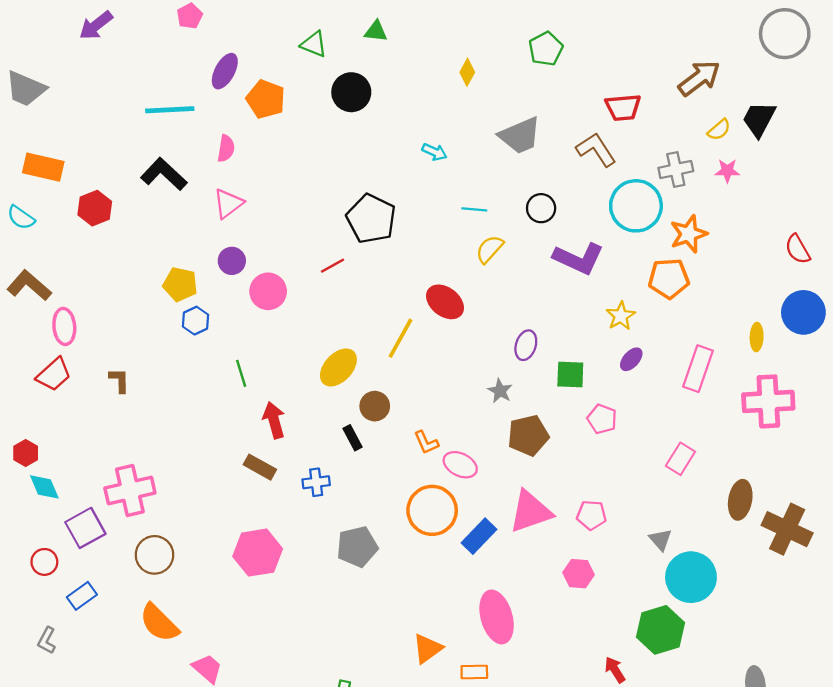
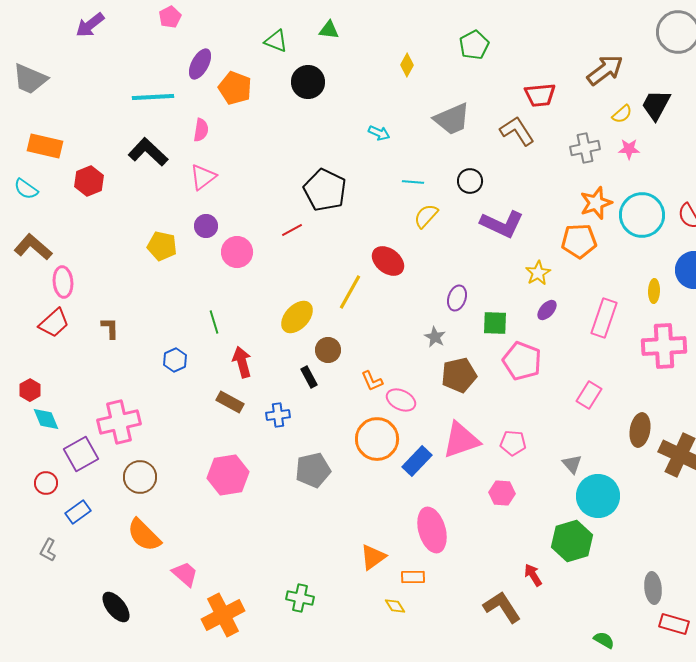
cyan circle: (636, 206) -> (642, 215), moved
blue hexagon: (195, 321) -> (175, 360), moved
pink pentagon: (602, 419) -> (522, 361), size x1.5

